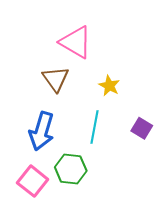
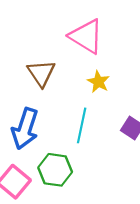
pink triangle: (76, 42) -> (86, 36), moved

